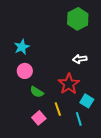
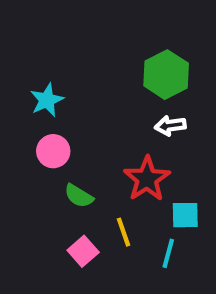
green hexagon: (78, 19) -> (166, 75), moved
cyan square: (87, 101) -> (185, 215), turned -32
cyan line: (79, 119) -> (168, 253), turned 32

